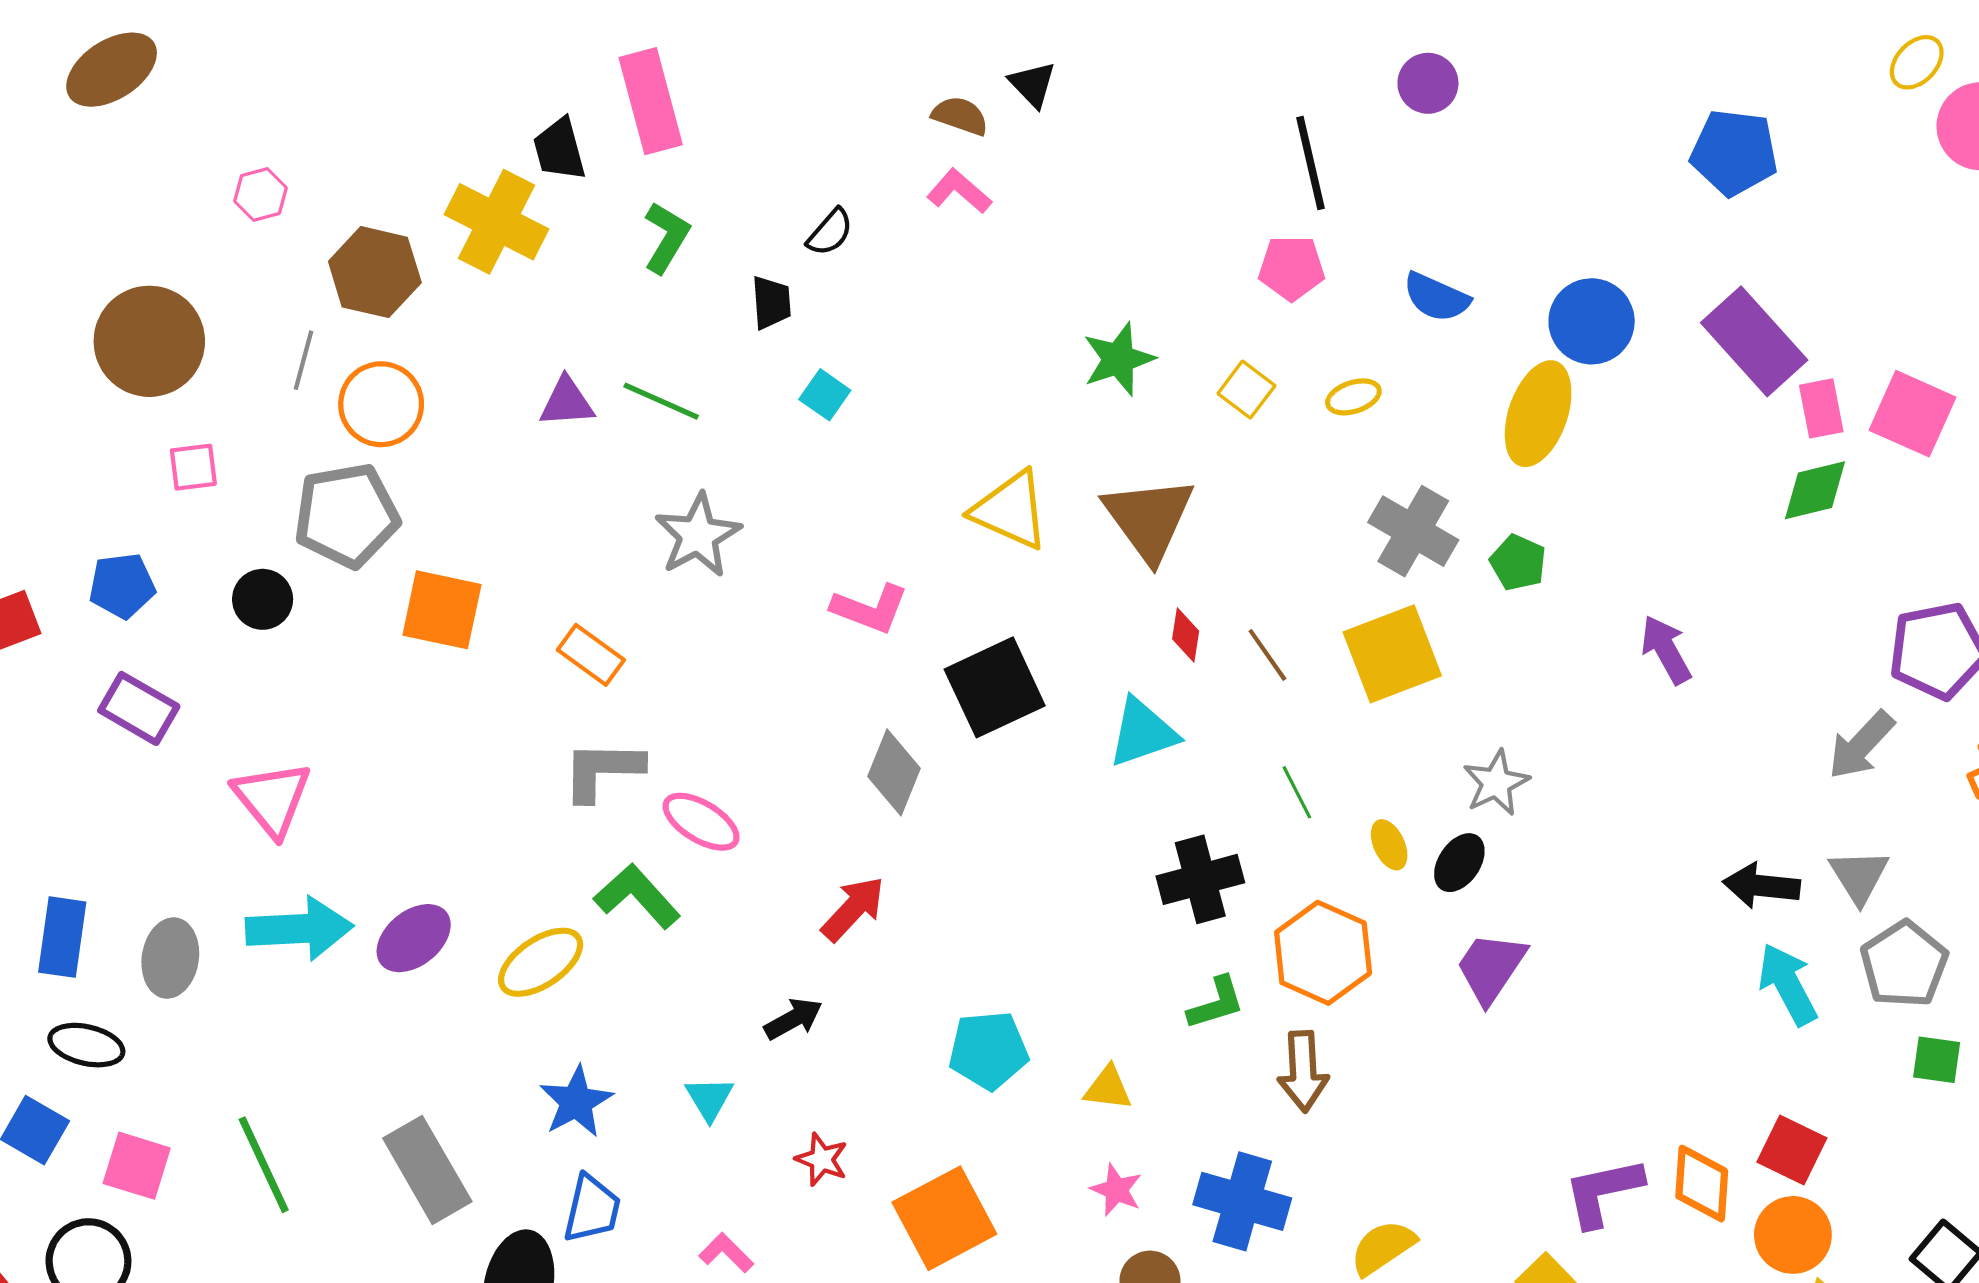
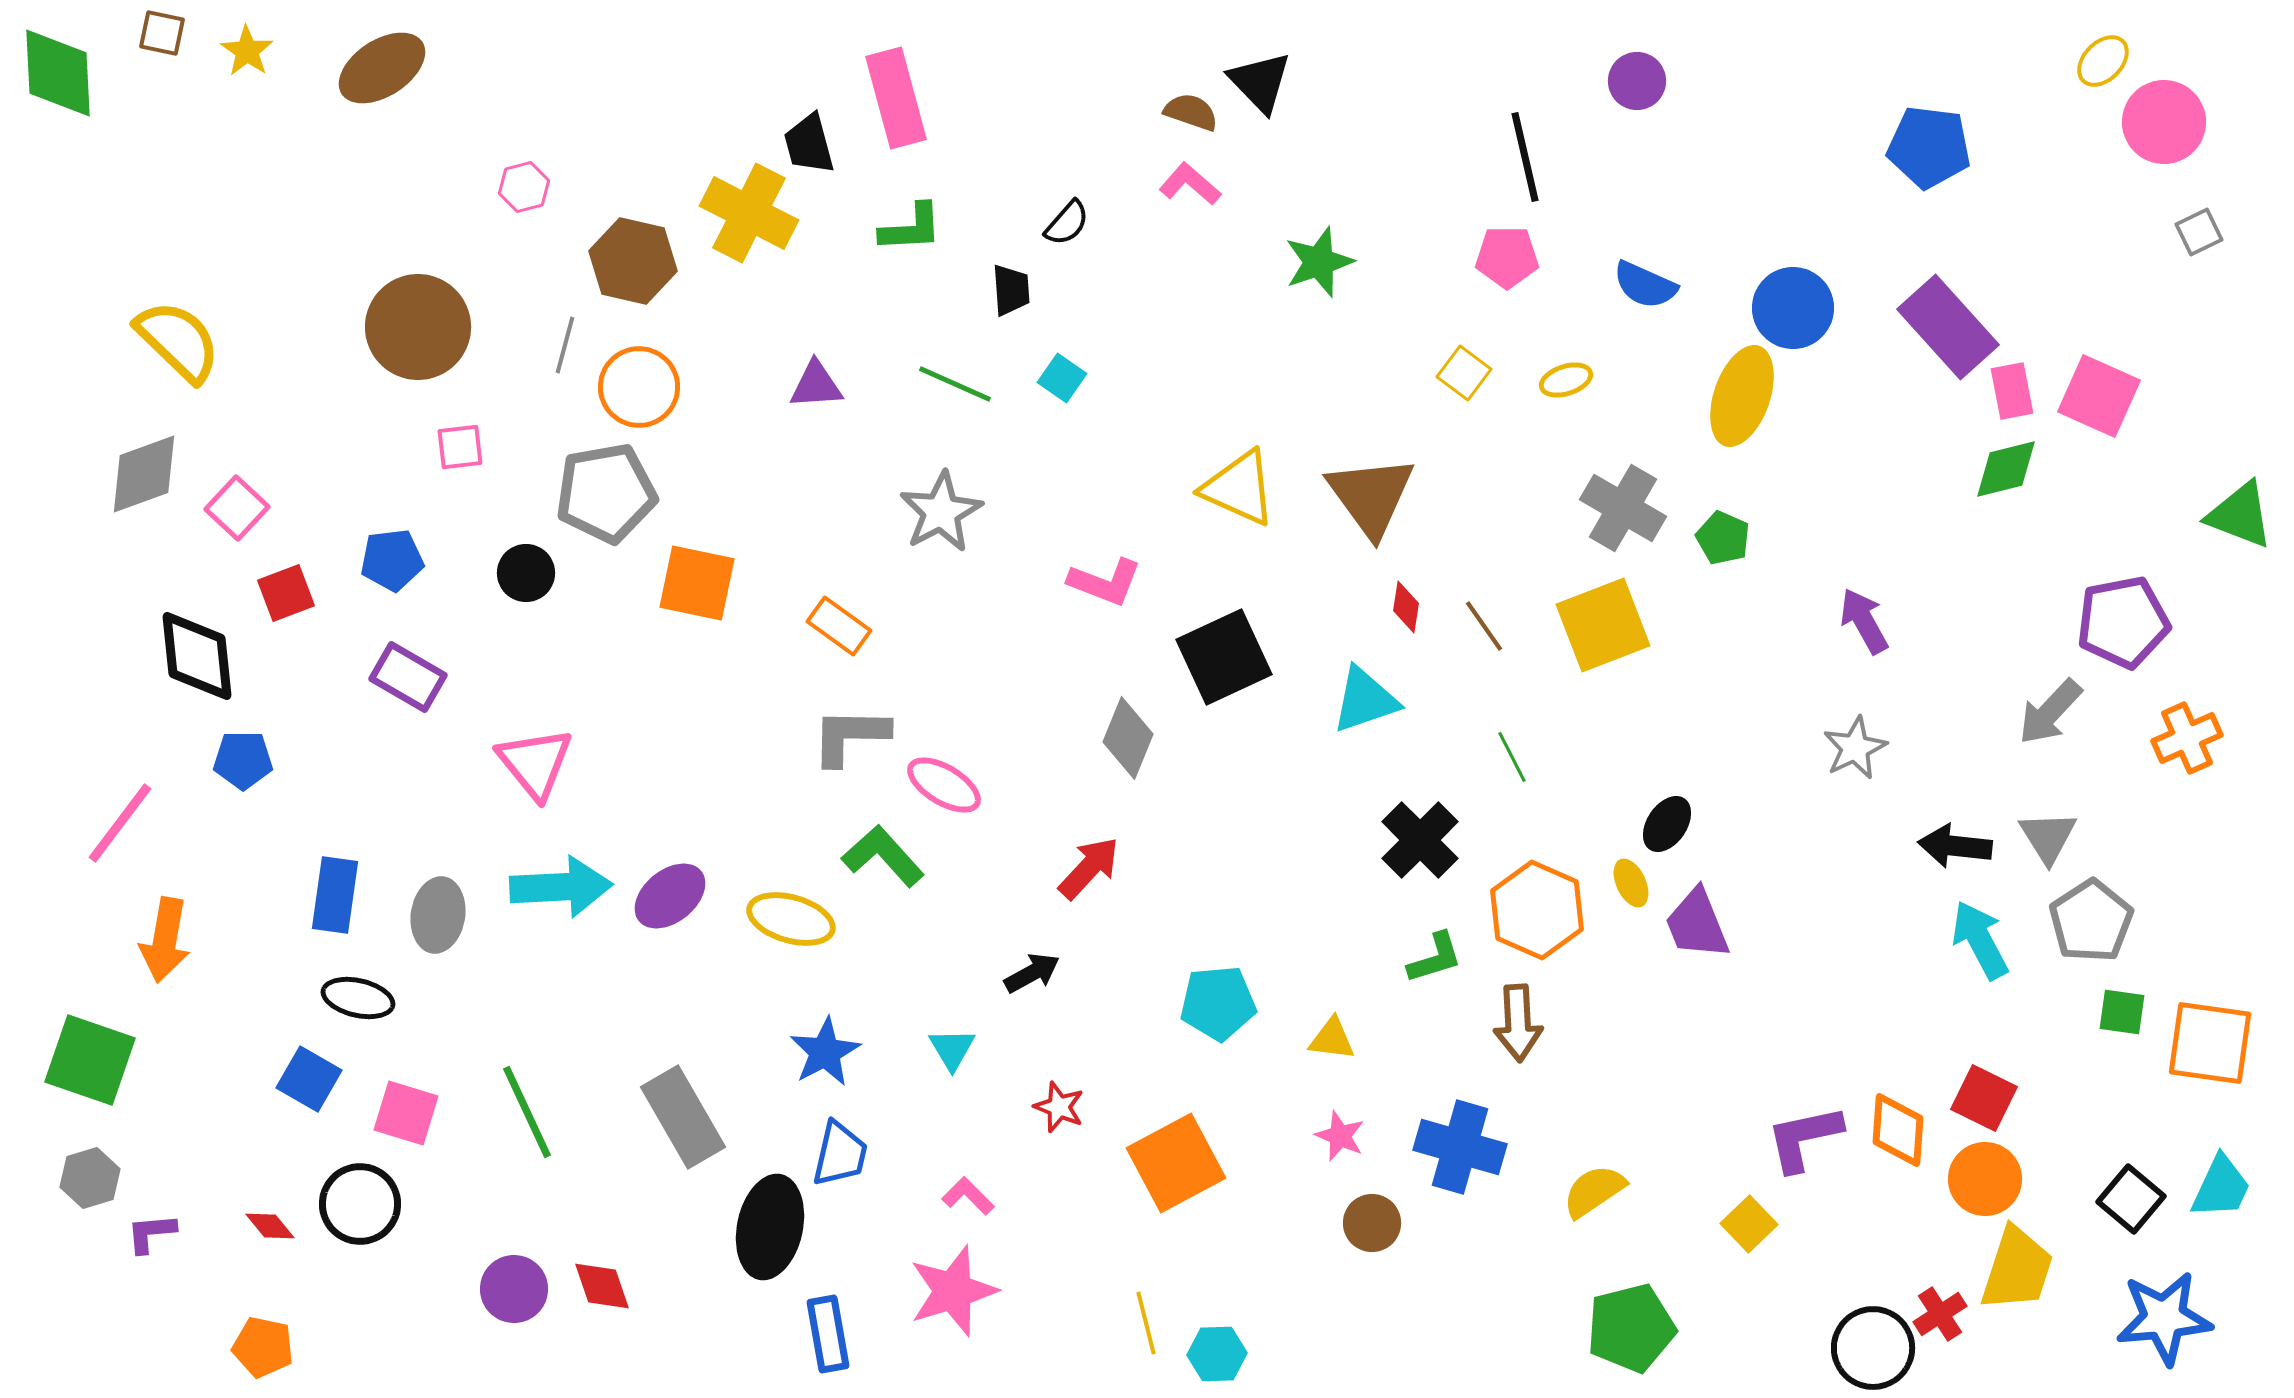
black triangle: (1032, 84) -> (1260, 82), size x1.4
green L-shape: (666, 237) -> (911, 228), turned 56
green star: (1118, 359) -> (1319, 262), moved
green line: (661, 401) -> (955, 384), moved
gray star: (1496, 783) -> (1855, 748), moved
yellow ellipse: (1389, 845) -> (1631, 883), moved
black cross: (1200, 879) -> (1420, 840), turned -30
yellow ellipse: (541, 962) -> (791, 919), turned 50
purple trapezoid: (1491, 967) -> (1697, 924), turned -56

